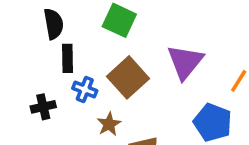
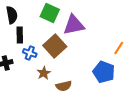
purple triangle: (185, 62) -> (74, 25), moved, turned 40

